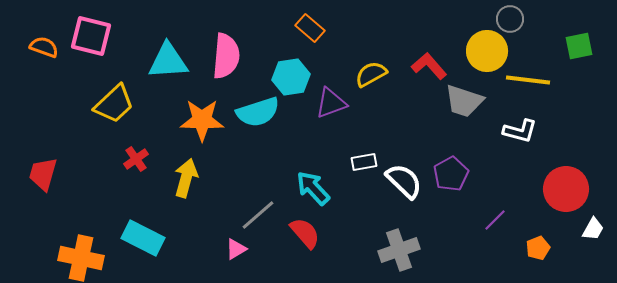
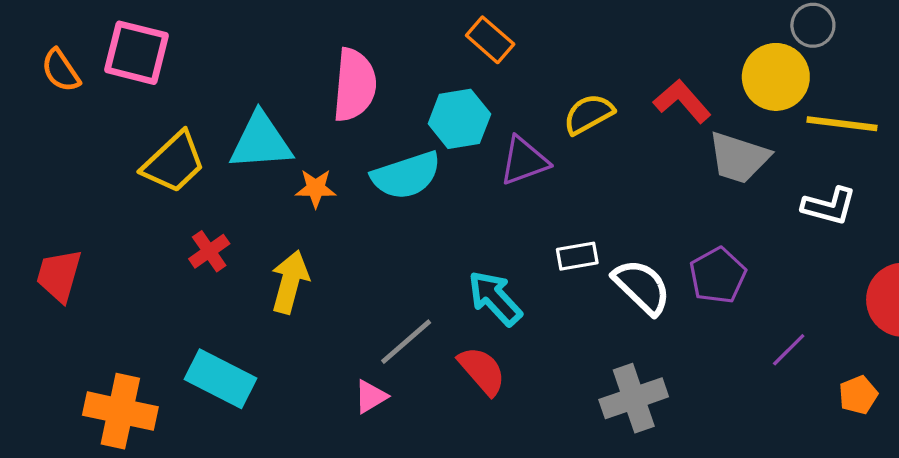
orange semicircle: (44, 47) -> (61, 70), turned -144
cyan triangle: (168, 61) -> (261, 141), moved
orange star: (202, 120) -> (316, 188), size x0.6

